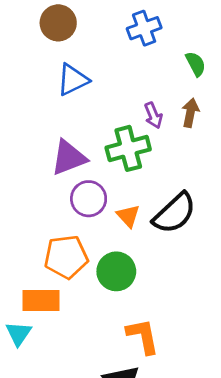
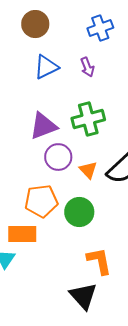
purple arrow: (153, 115) -> (87, 67), moved

